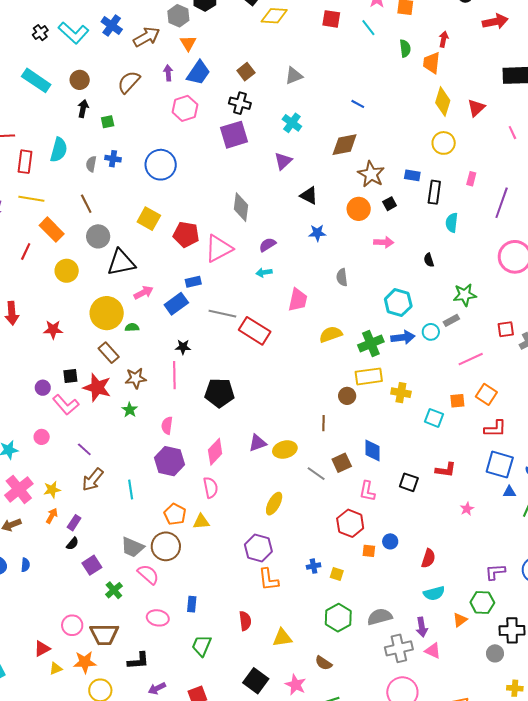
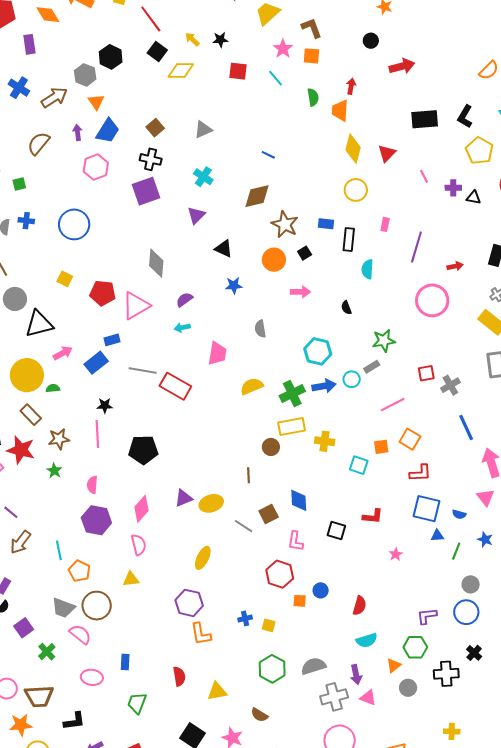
yellow square: (149, 219) -> (65, 279), size x0.7
orange pentagon: (175, 514) -> (79, 571), moved
gray circle: (495, 653) -> (408, 688), moved

